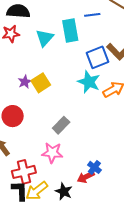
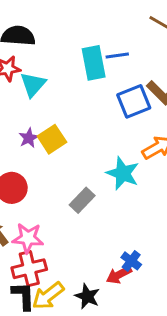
blue line: (92, 15) -> (117, 55), moved
cyan triangle: (45, 38) -> (33, 84), moved
cyan star: (89, 82) -> (123, 173), moved
pink star: (52, 153) -> (28, 238), moved

